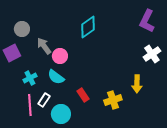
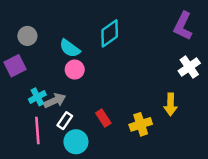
gray arrow: (44, 46) -> (55, 101), moved, turned 102
cyan semicircle: (56, 77) -> (70, 48), moved
white rectangle: (44, 100) -> (65, 121), moved

